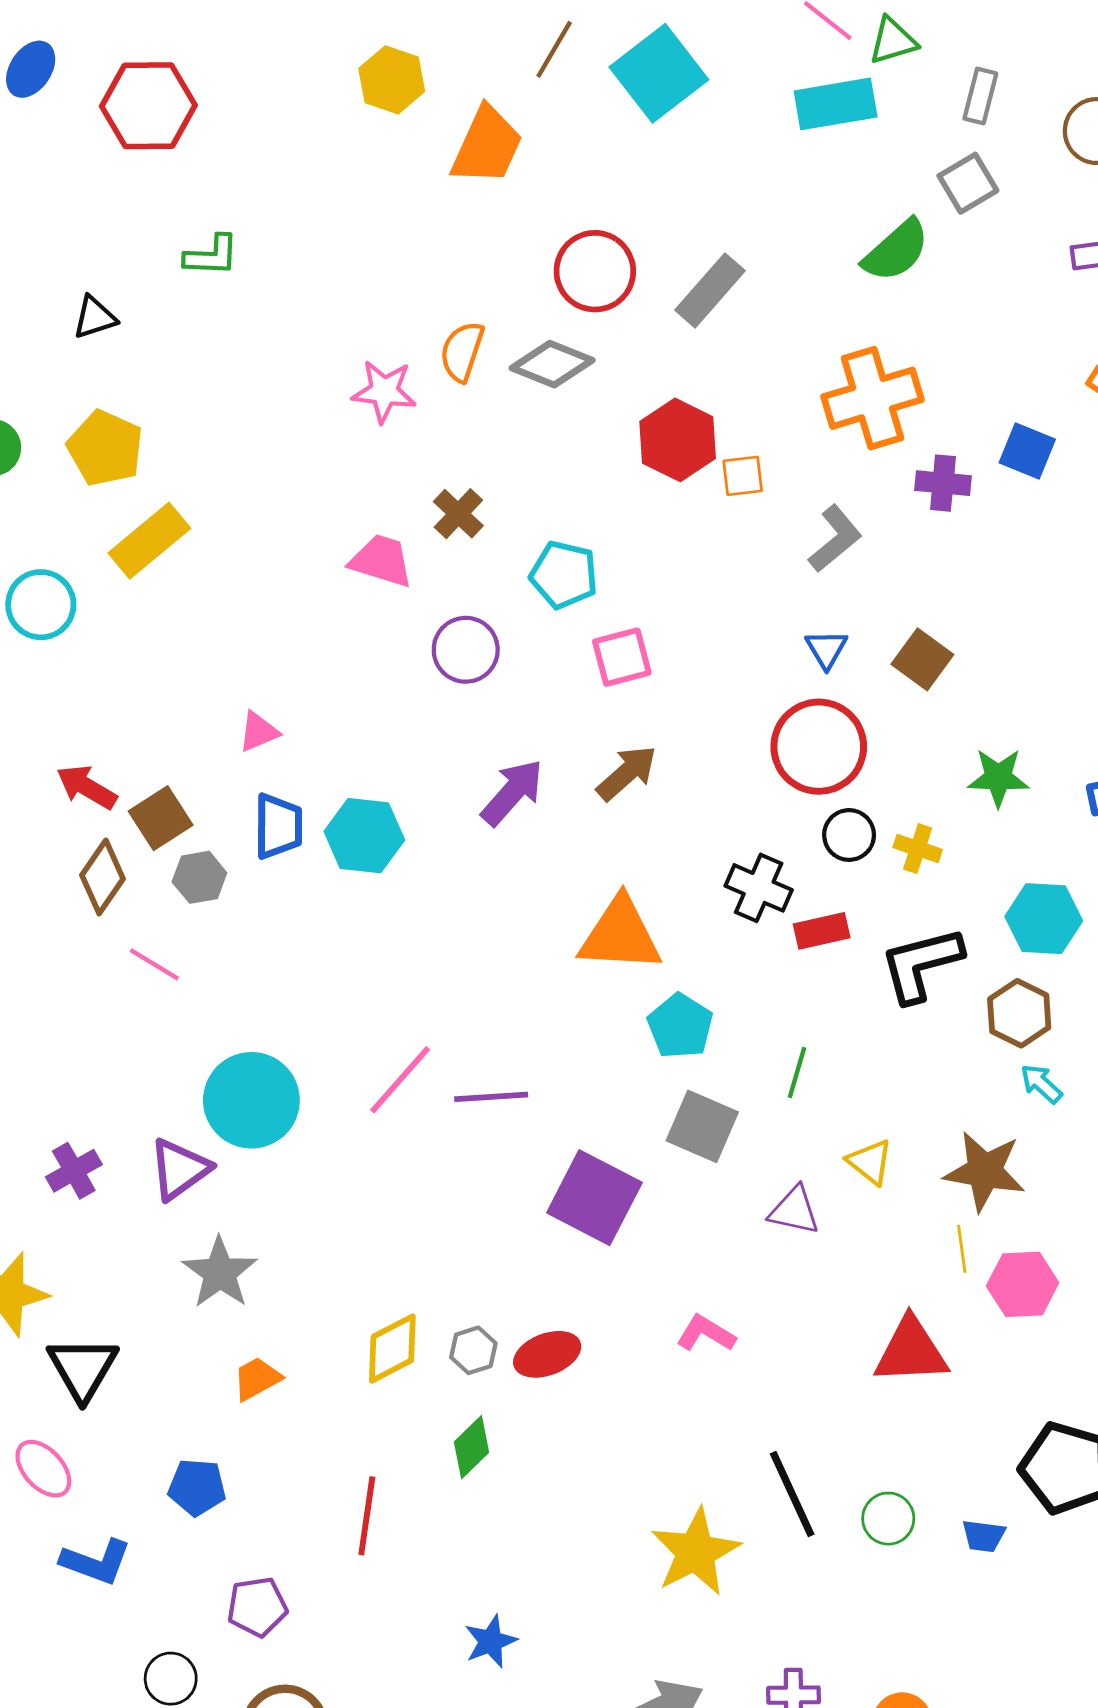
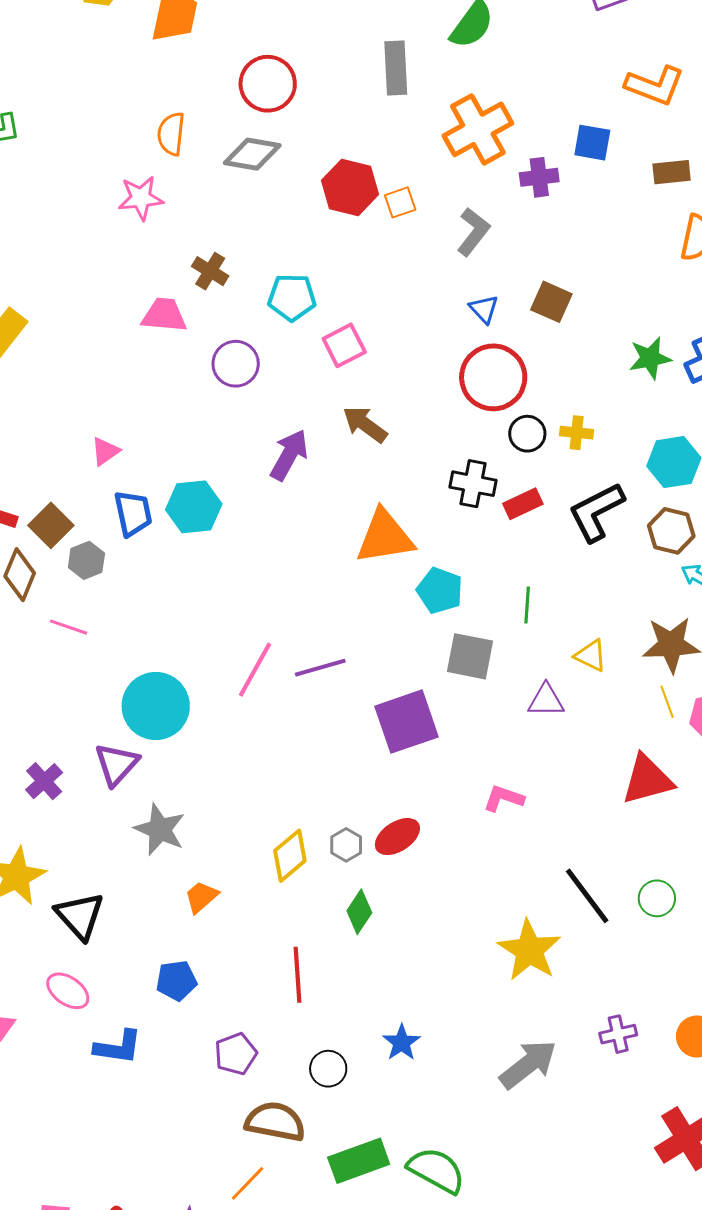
gray rectangle: (710, 290) -> (396, 68), moved, turned -32
orange semicircle: (462, 352) -> (171, 134), moved
brown arrow: (627, 773) -> (365, 424), turned -90
green star: (998, 778) -> (650, 358), moved
purple square: (594, 1198) -> (406, 722), turned -34
black circle: (171, 1679) -> (328, 1069), moved

